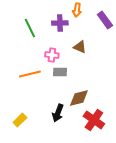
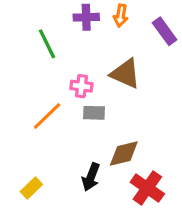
purple cross: (60, 23) -> (86, 17), moved
brown triangle: (80, 47) -> (125, 74), size x1.5
orange line: (30, 74) -> (47, 116), turned -30

